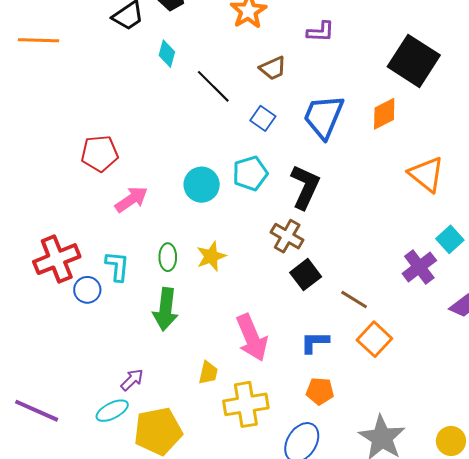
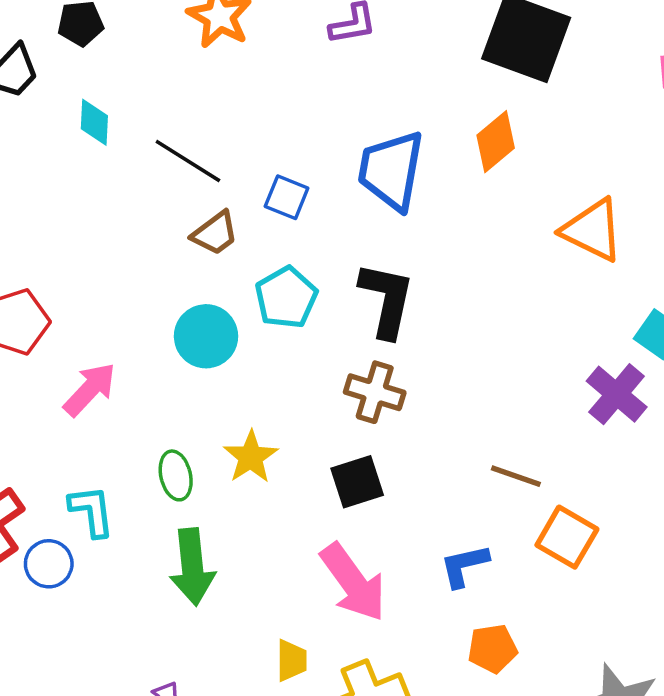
brown trapezoid: (273, 68) -> (215, 233), moved
black square: (306, 275) -> (357, 482), moved, turned 32

